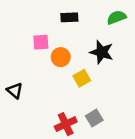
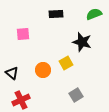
pink square: (41, 42) -> (23, 34), moved
orange circle: (61, 57) -> (43, 70), moved
red cross: (66, 124) -> (21, 100), moved

